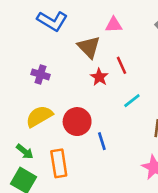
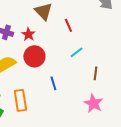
red star: (99, 77) -> (28, 34), moved
red circle: (77, 122) -> (34, 56), moved

